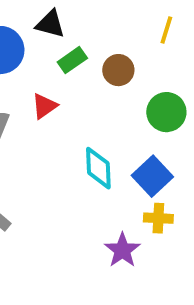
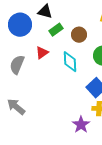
cyan diamond: (98, 168) -> (70, 62), moved

